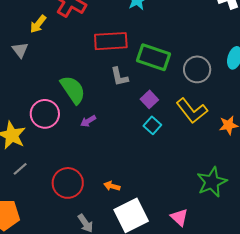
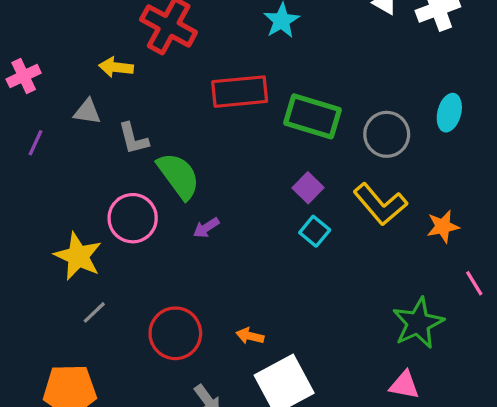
yellow arrow: (38, 24) -> (116, 67), turned 60
gray triangle: (20, 50) -> (87, 112), turned -42
gray L-shape: (119, 77) -> (133, 139), moved
pink triangle: (179, 217) -> (404, 385), moved, turned -30

